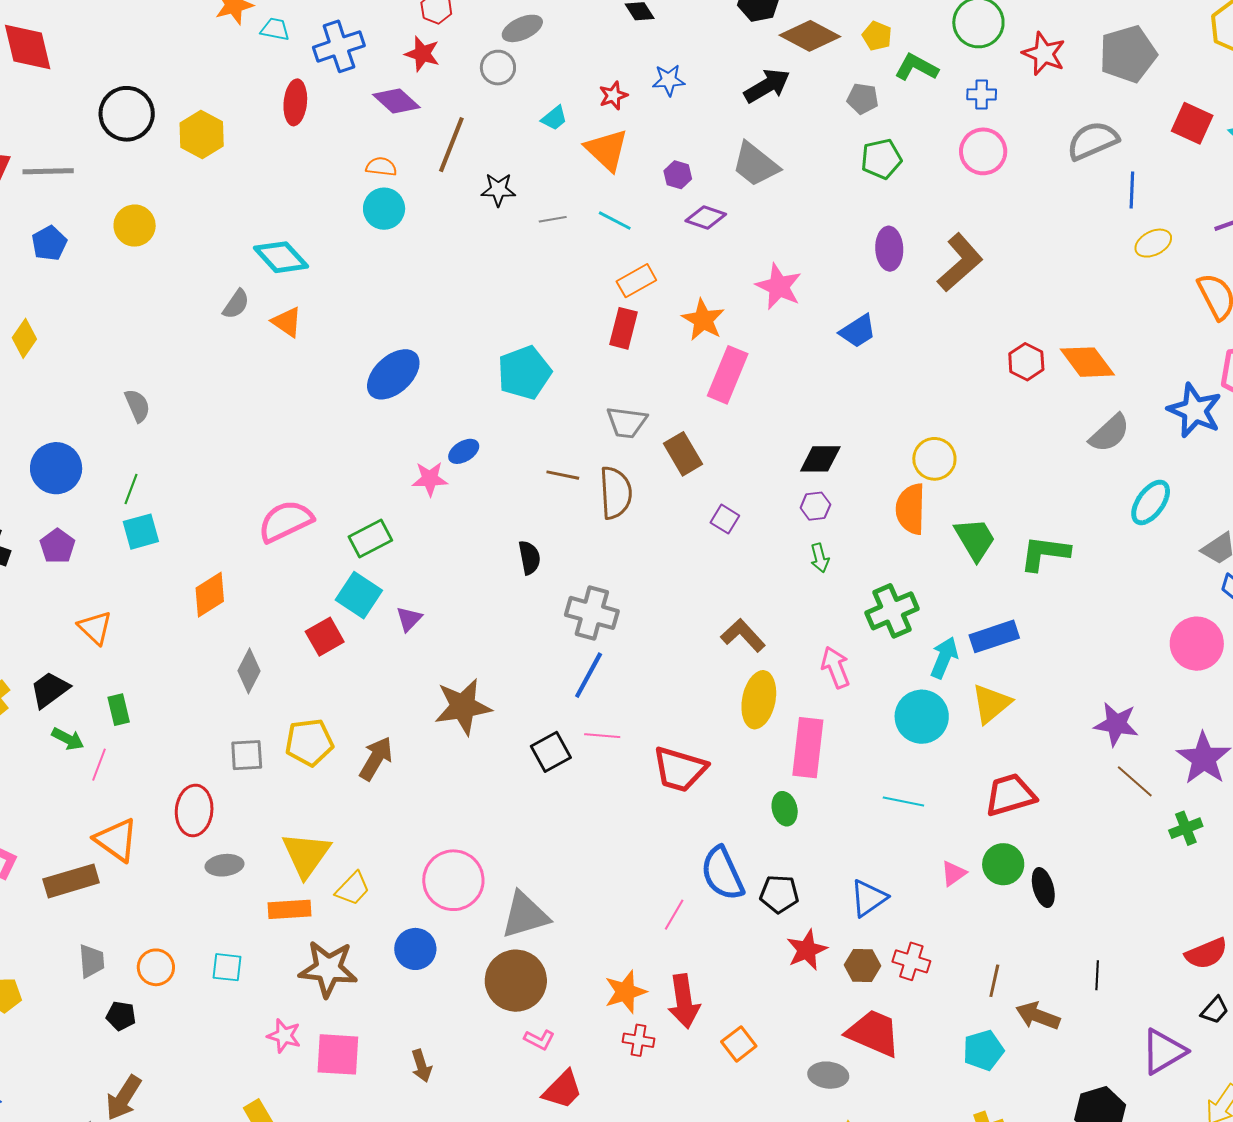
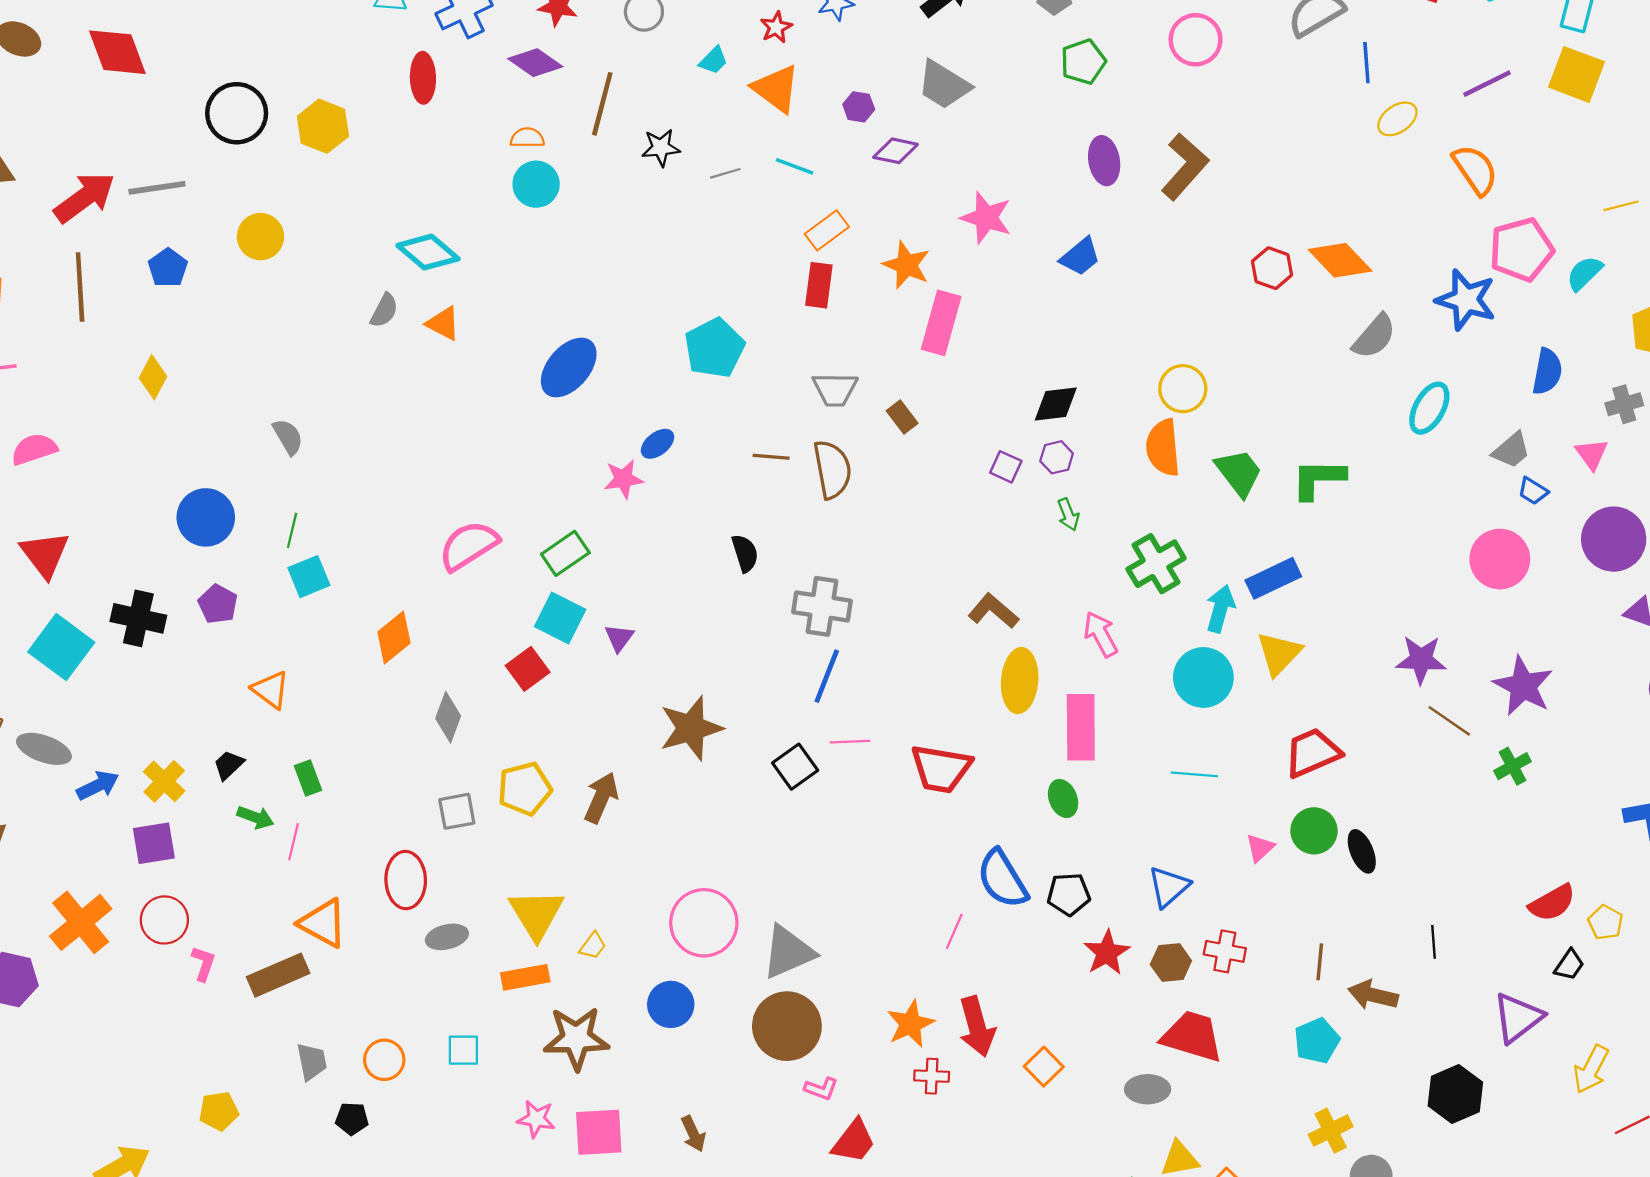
brown rectangle: (683, 454) -> (902, 417), size x0.7
purple square: (725, 519) -> (1006, 467), moved
black trapezoid: (50, 690) -> (229, 765), size x0.7
yellow trapezoid: (353, 889) -> (593, 946), size x0.7

